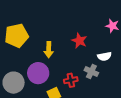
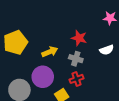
yellow arrow: (49, 50) -> (50, 52), turned -105
gray cross: (91, 72) -> (76, 59), moved

